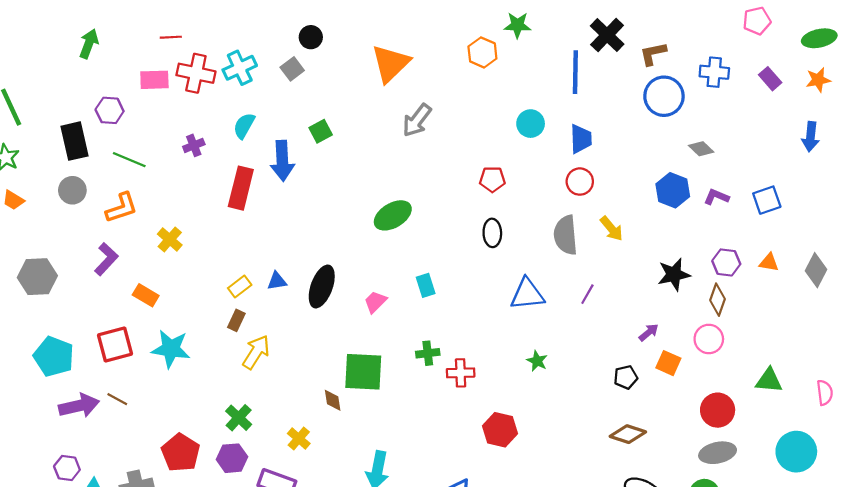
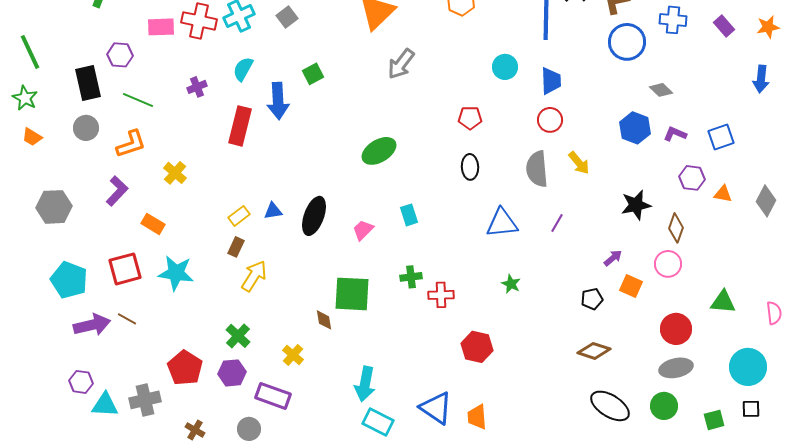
purple hexagon: (726, 262) -> (692, 178), moved

